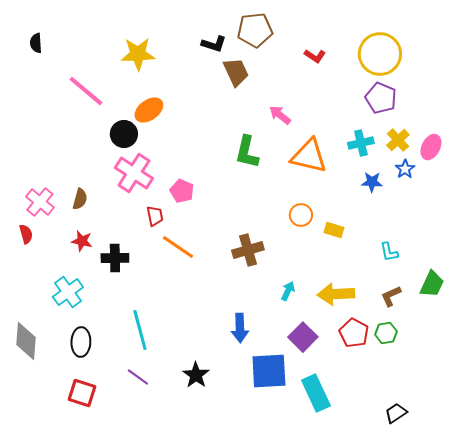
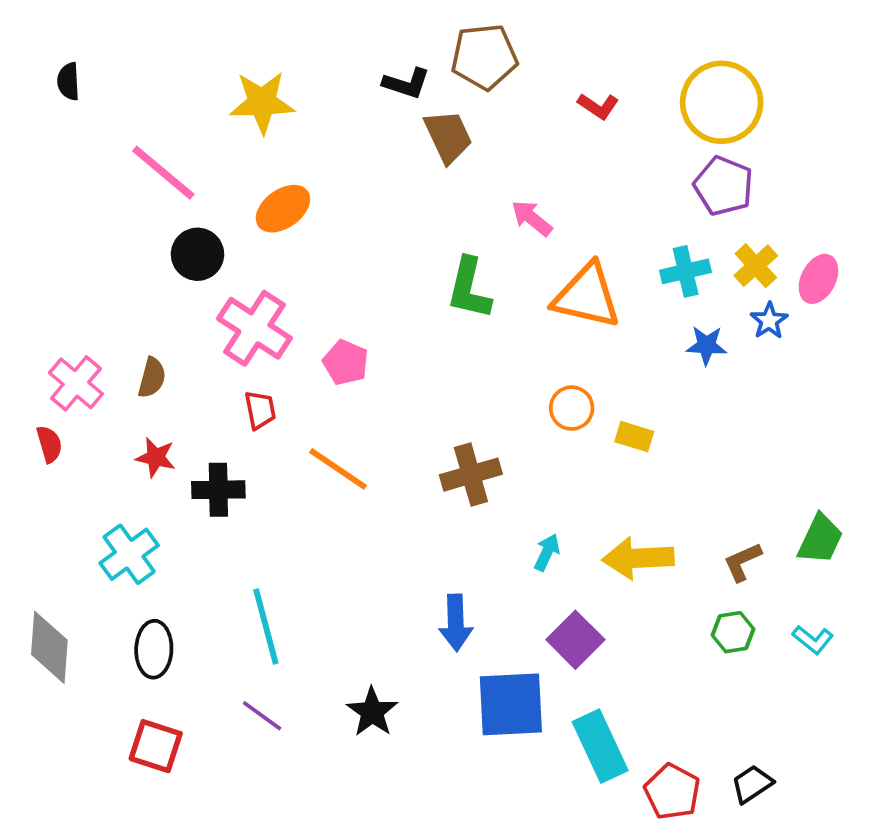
black circle: (124, 134) -> (197, 254), moved
red trapezoid: (155, 216) -> (260, 410), moved
cyan L-shape: (389, 252) -> (813, 640), moved, turned -40
red pentagon: (354, 333) -> (672, 792), moved

